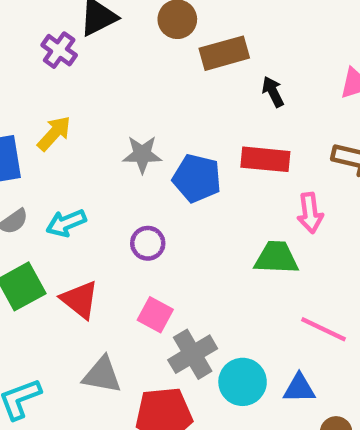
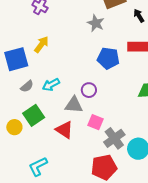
gray star: (142, 154) -> (96, 23), moved, turned 30
red triangle: (80, 300) -> (64, 130), moved
gray triangle: (102, 375) -> (74, 105), moved

